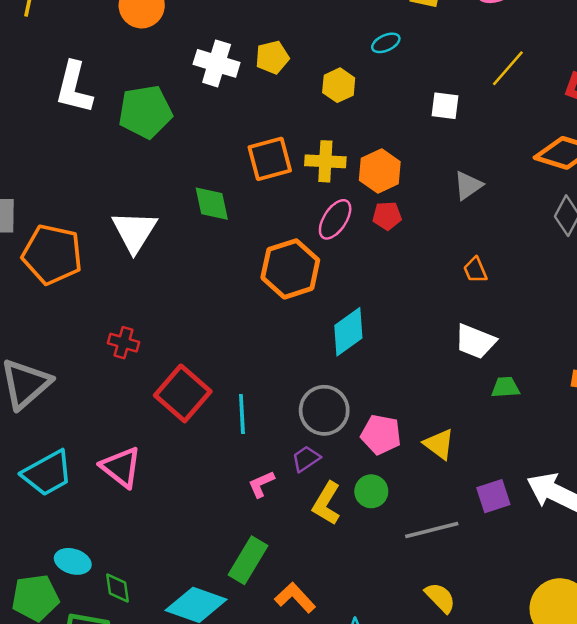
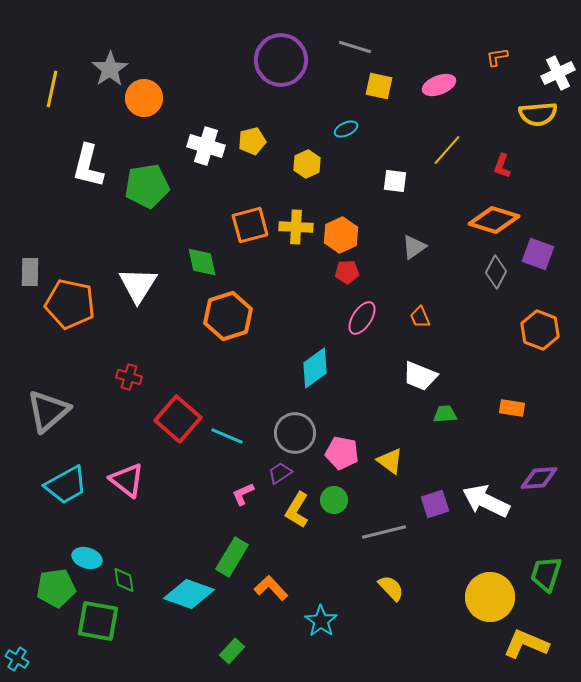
pink ellipse: (335, 219) -> (362, 318), moved
orange hexagon: (290, 269) -> (228, 316), moved
cyan line: (242, 414) -> (227, 436), turned -64

